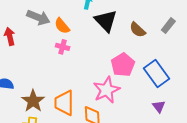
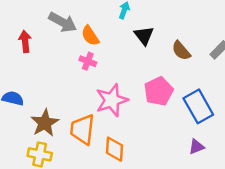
black triangle: (106, 21) -> (144, 36), size x0.7
pink star: (107, 90) -> (112, 100), moved
purple triangle: (159, 106) -> (197, 147), turned 40

